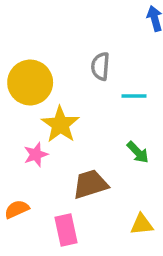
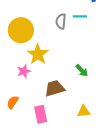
cyan line: (134, 96) -> (80, 16), moved
orange semicircle: (17, 209) -> (13, 102), turned -32

